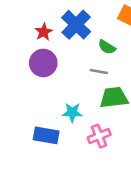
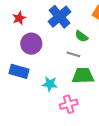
red star: (44, 32) -> (19, 18), moved
blue rectangle: (46, 135) -> (19, 71), moved

